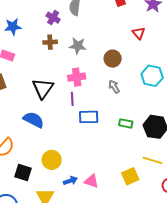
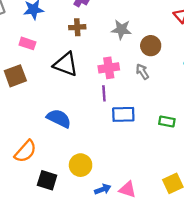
gray star: (78, 46) -> (121, 30), moved
gray arrow: (114, 87) -> (142, 72), moved
black triangle: (43, 88) -> (66, 64), moved, turned -45

